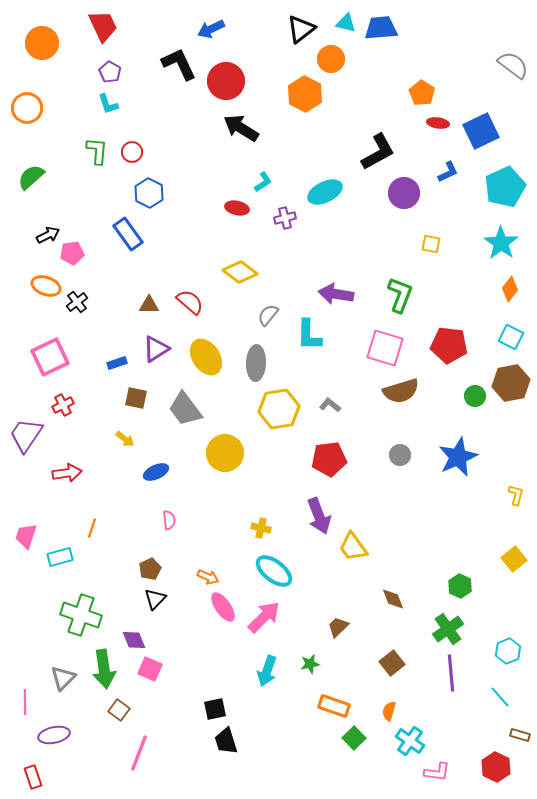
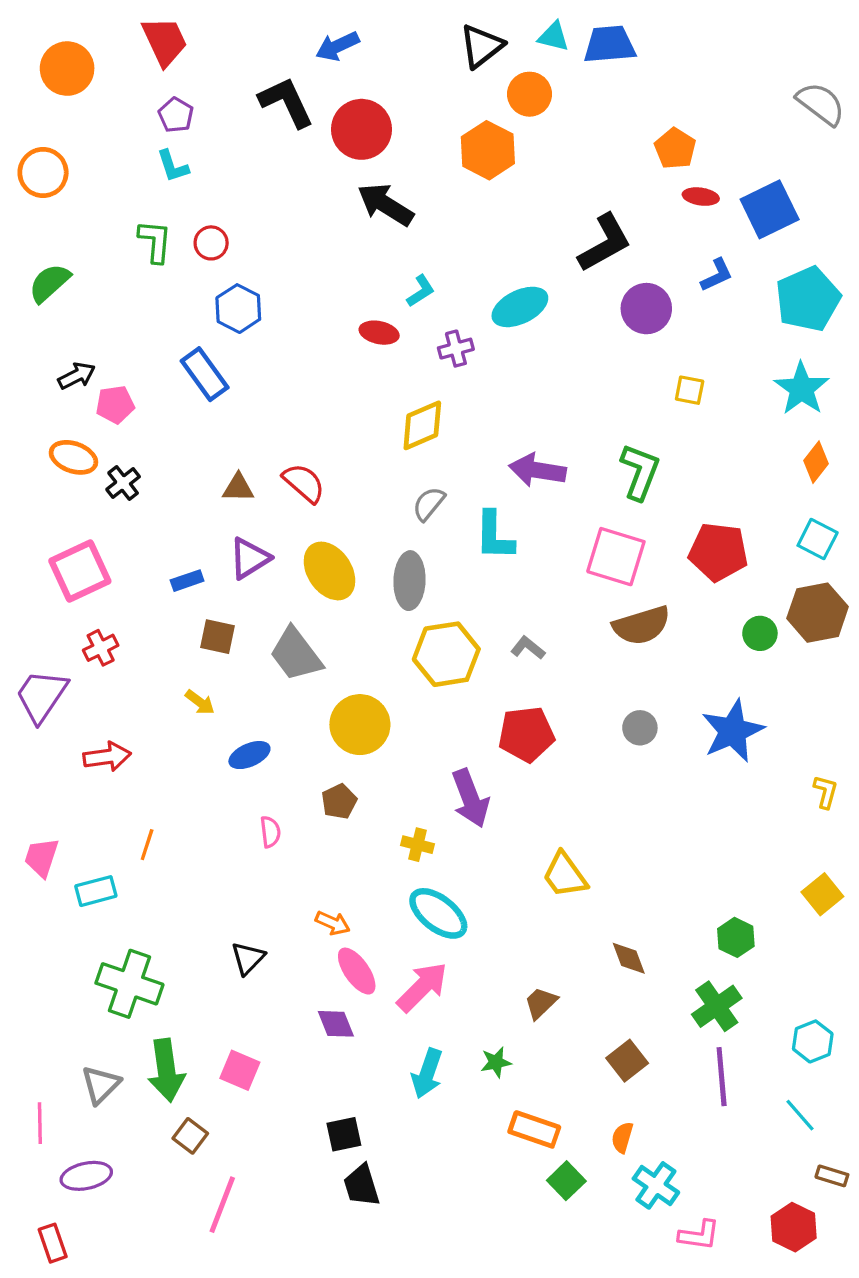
yellow diamond: (240, 272) -> (422, 425), moved, turned -60
purple arrow: (319, 516) -> (470, 798), moved
brown pentagon: (150, 569) -> (339, 801), moved
purple diamond: (134, 640) -> (336, 1024), moved

